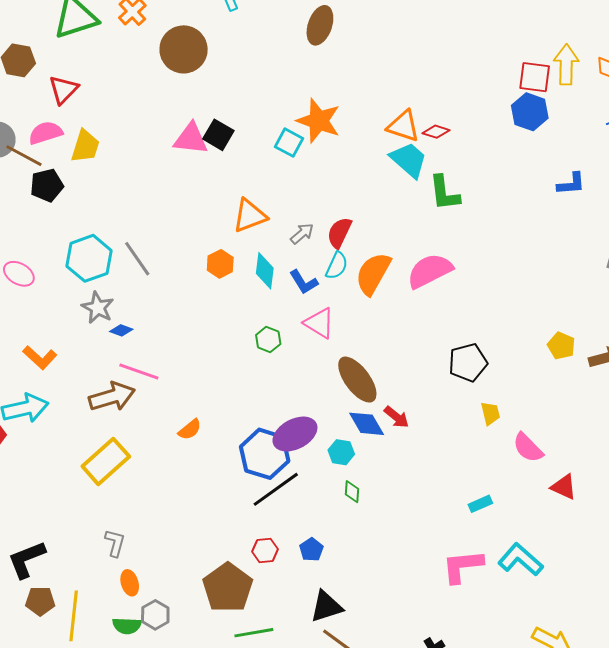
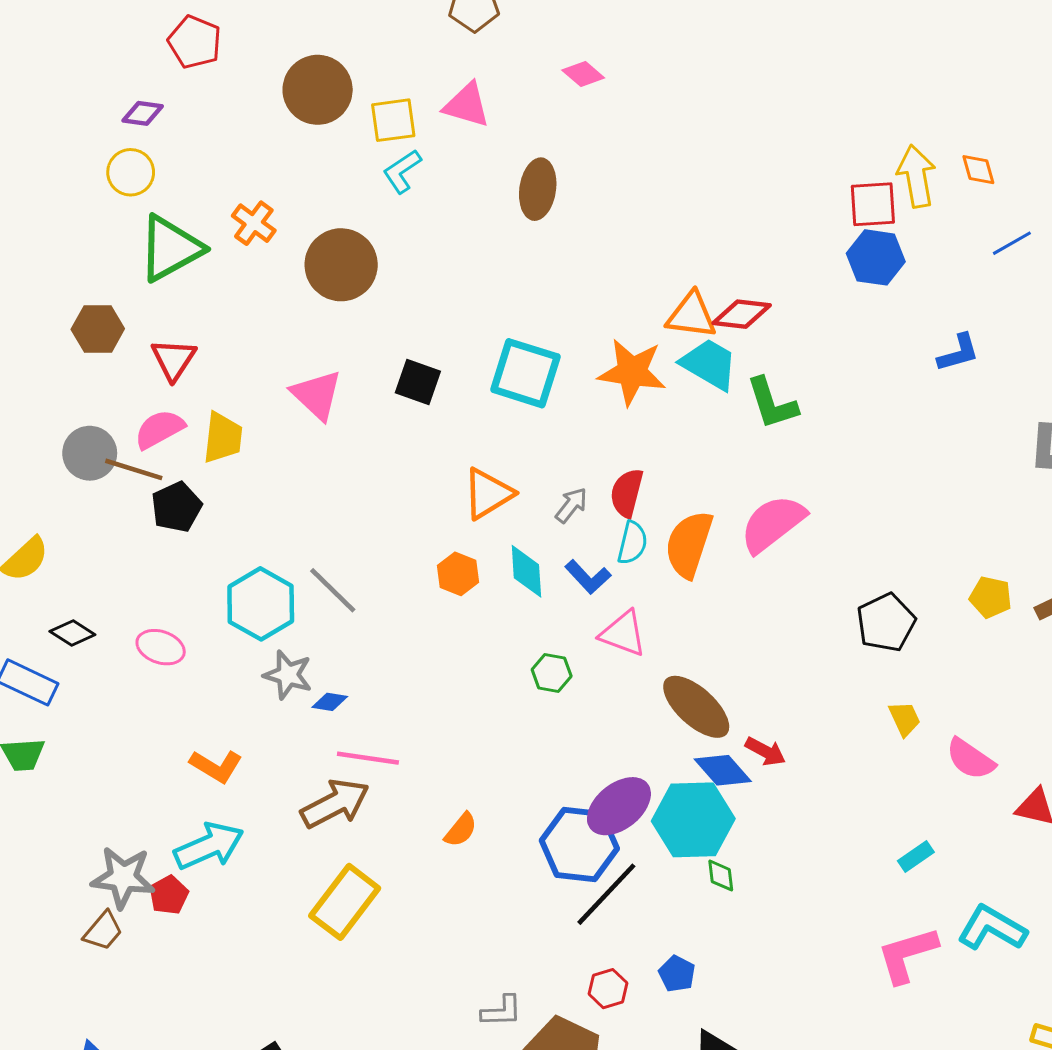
orange star: (319, 121) -> (632, 372), moved
red diamond: (436, 132) -> (742, 314), size x1.4
pink triangle: (191, 139) -> (317, 395), moved, turned 48
cyan square: (289, 143) -> (525, 373), size x1.6
black pentagon: (468, 363) -> (886, 623), moved
cyan hexagon: (341, 452) -> (693, 820), size x2.0
gray L-shape: (115, 543) -> (502, 1011), moved, turned 84

